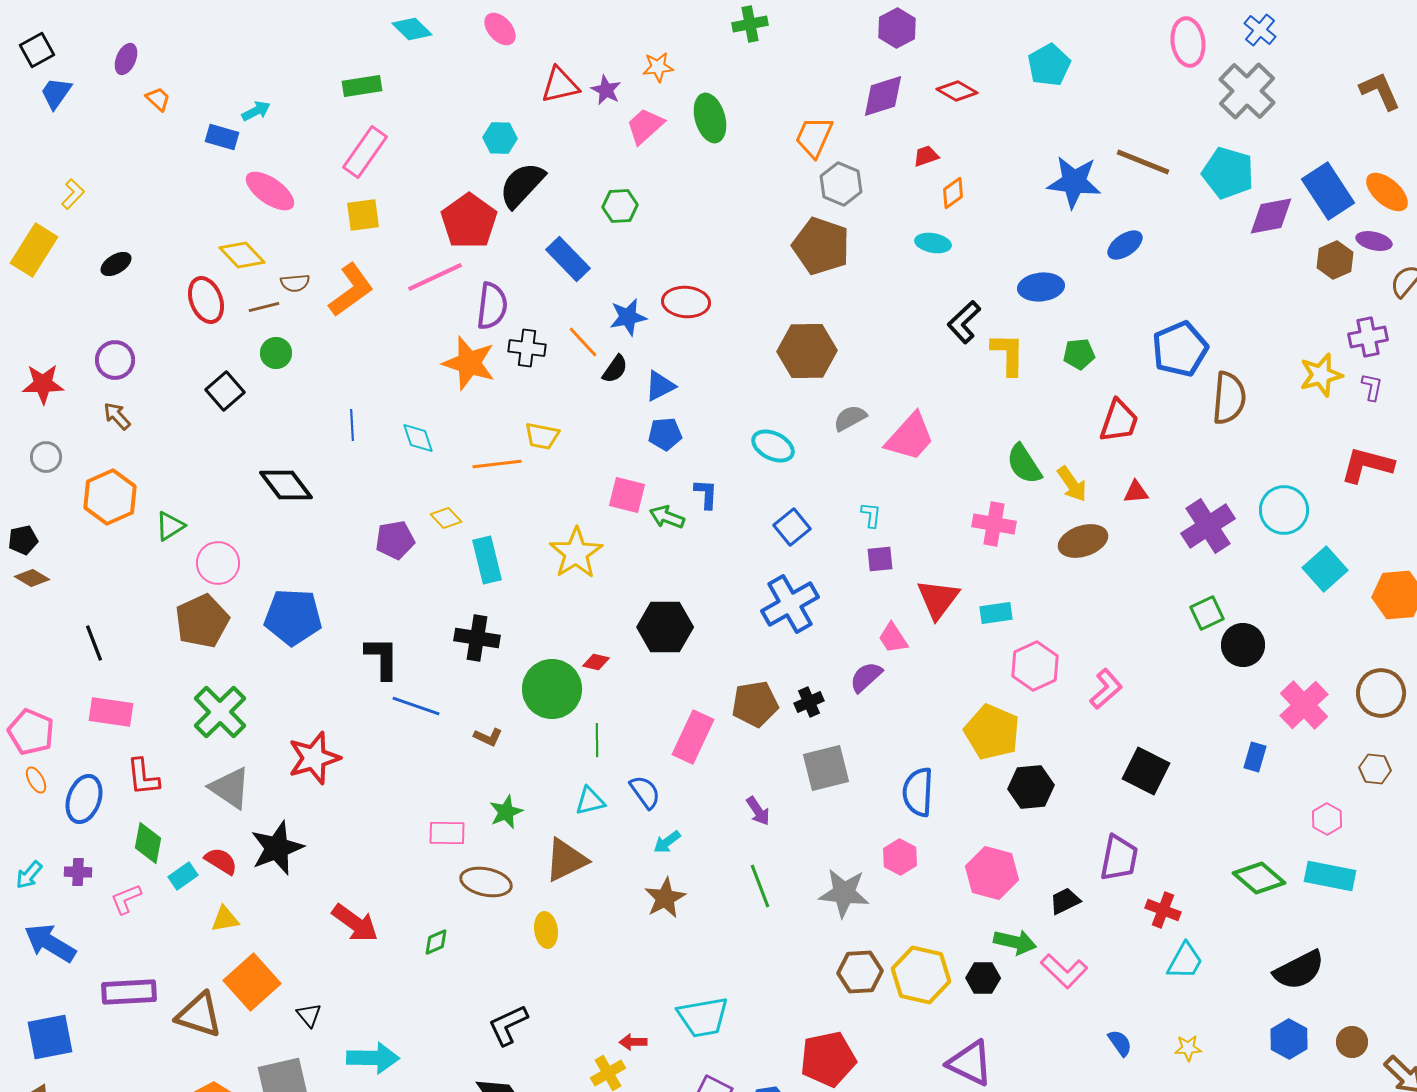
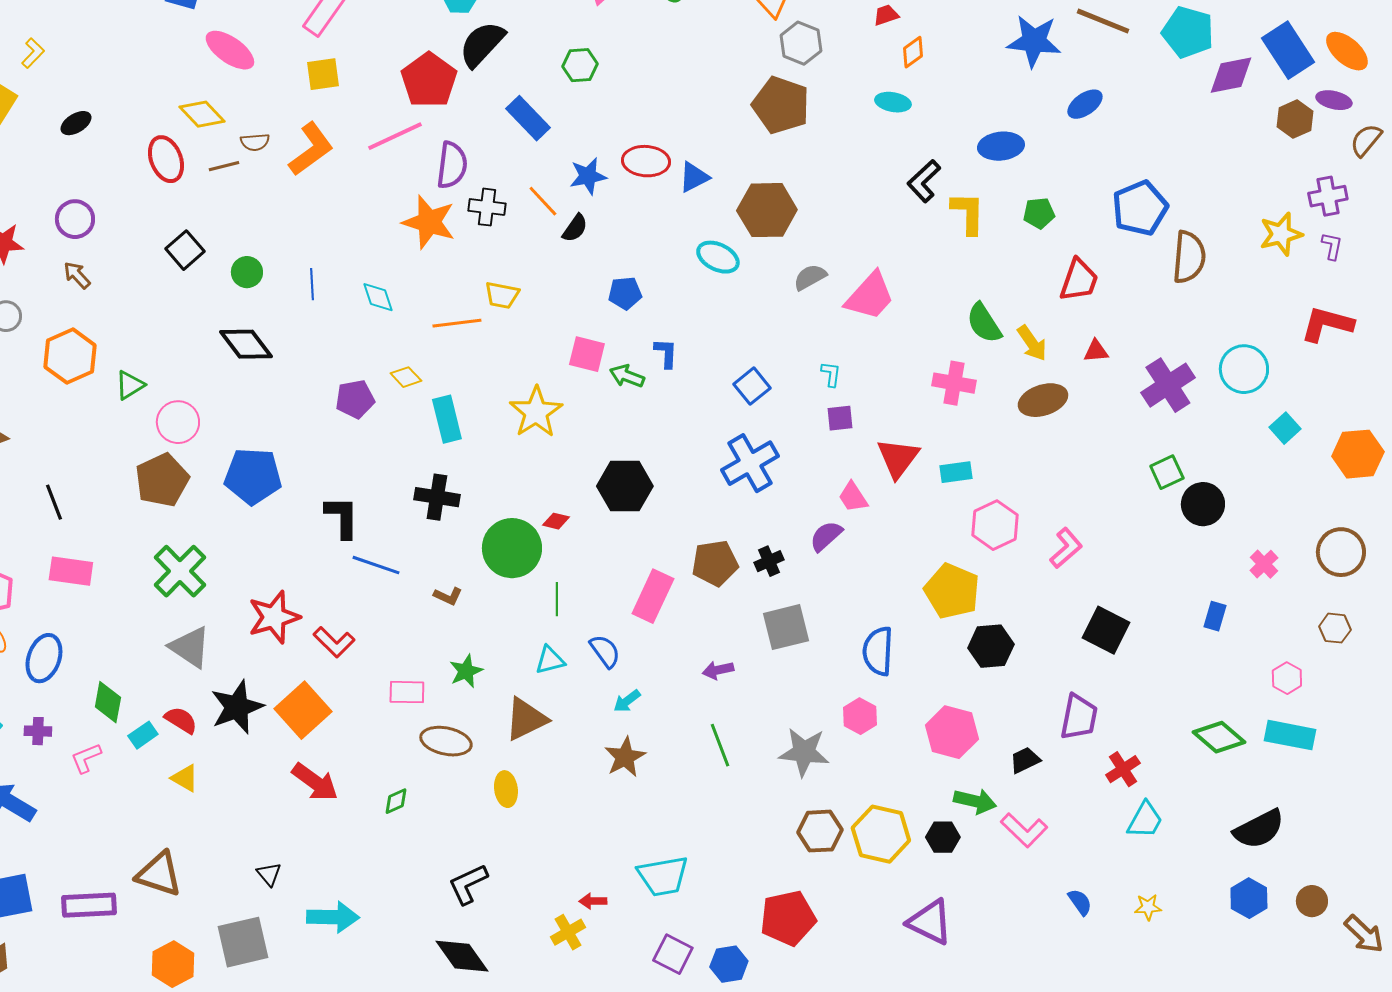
green circle: (276, 353) -> (247, 272), moved
blue triangle: (660, 386) -> (694, 177), moved
cyan ellipse: (773, 446) -> (718, 257), moved
cyan square: (1325, 569) -> (1285, 428), size x0.7
pink cross: (1304, 705) -> (1264, 564), size x0.6
red L-shape: (143, 777) -> (334, 642), moved, turned -39
purple arrow: (758, 811) -> (718, 670), turned 112
red cross: (1163, 910) -> (1123, 769), turned 36
yellow triangle: (225, 919) -> (185, 778), turned 40
orange square: (252, 982) -> (303, 710), moved
purple rectangle: (129, 992) -> (89, 905), moved

